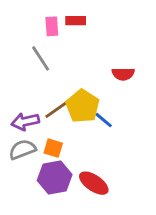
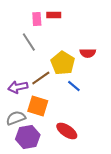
yellow pentagon: (83, 106) -> (63, 63), moved
orange square: (53, 148) -> (38, 106), size x1.5
gray semicircle: (22, 150) -> (16, 118), moved
purple hexagon: (55, 178) -> (28, 137), moved

